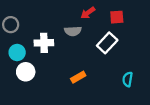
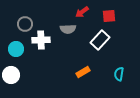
gray circle: (11, 25) -> (25, 24), moved
white circle: (26, 72) -> (11, 75), moved
orange rectangle: (78, 77) -> (83, 72), moved

